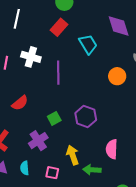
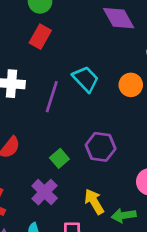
cyan trapezoid: (88, 44) -> (86, 79), moved
purple line: (58, 73) -> (52, 97), turned 30

